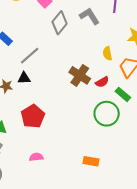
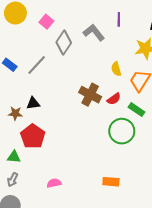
gray line: (30, 56) -> (37, 65), moved
red pentagon: (33, 116) -> (33, 136), moved

